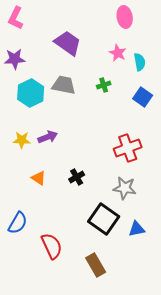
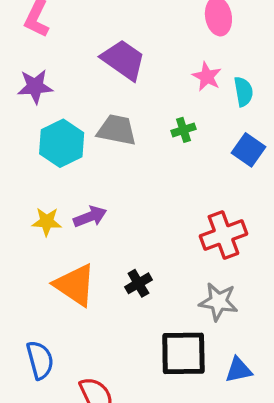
orange triangle: (39, 178) -> (75, 285), size x1.8
black square: (104, 219) -> (183, 353), turned -36
blue semicircle: (18, 223) -> (40, 360), turned -45

